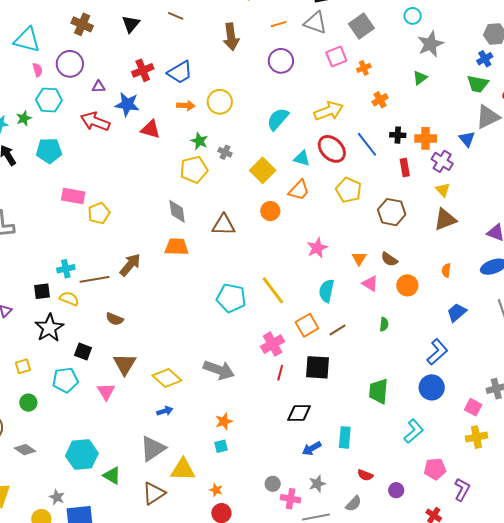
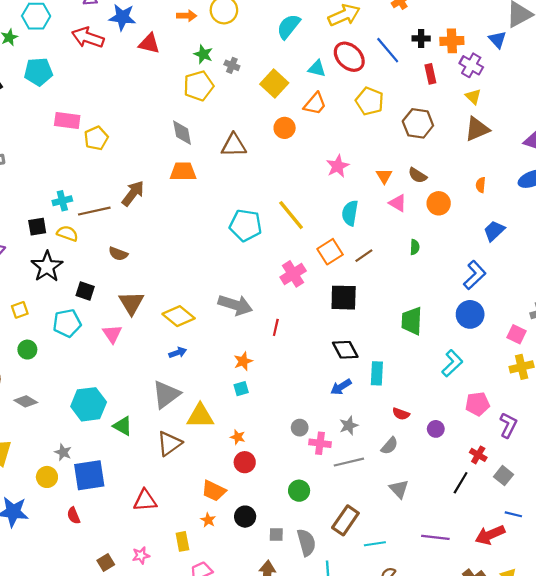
red line: (280, 373) -> (276, 327), moved
black diamond: (299, 413) -> (345, 350), moved, turned 65

